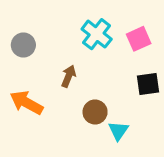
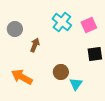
brown arrow: (69, 76) -> (35, 45), moved
orange arrow: (26, 103) -> (22, 77), moved

